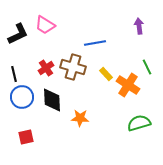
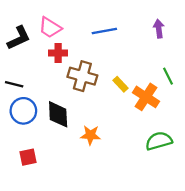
blue line: (95, 43) -> (104, 31), moved
red cross: (46, 68) -> (58, 53), moved, turned 35
black line: (14, 74) -> (14, 84), turned -63

